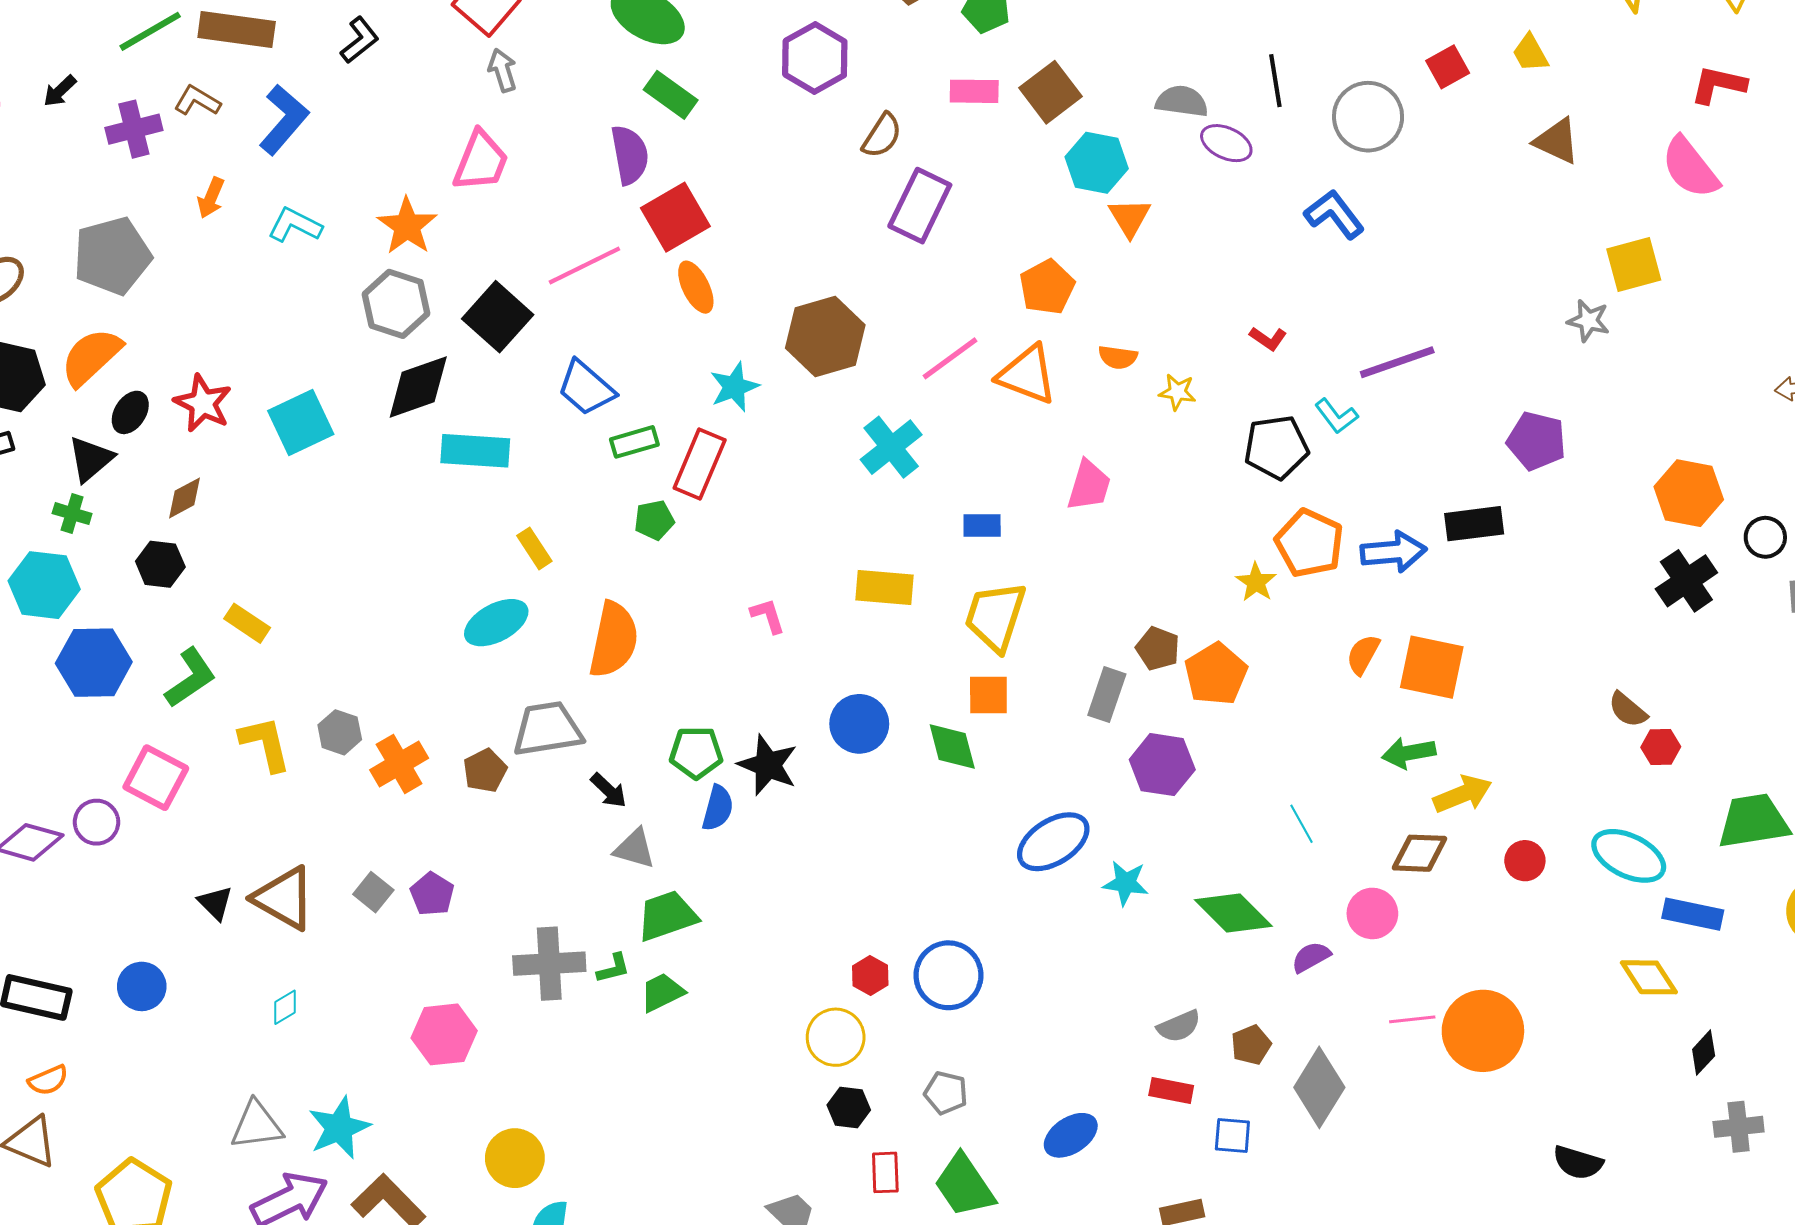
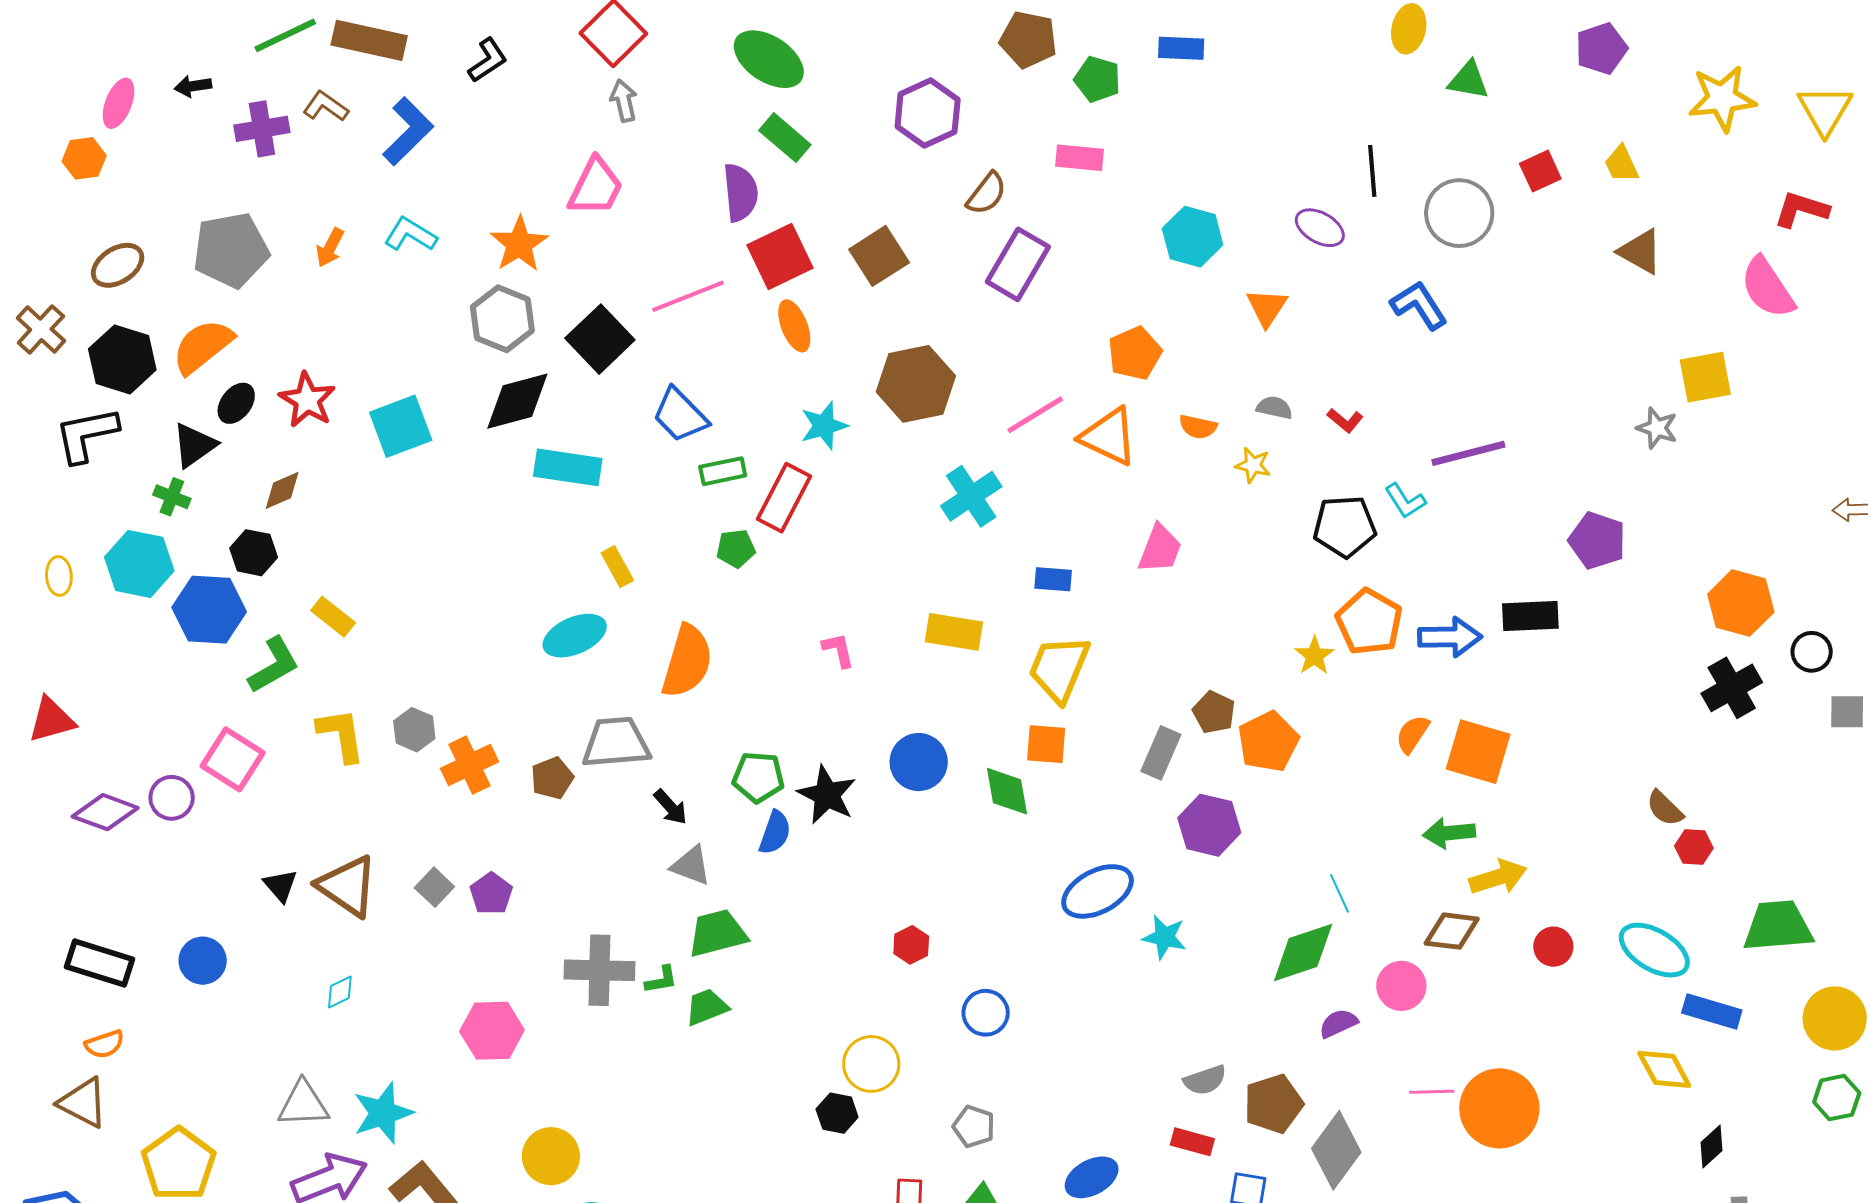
black arrow: (60, 91) -> (193, 86), turned 30
brown square: (1050, 92) -> (879, 256), moved
gray semicircle: (1182, 101) -> (1274, 408), moved, size x0.7
orange arrow: (211, 198) -> (330, 247), moved
orange triangle: (1130, 218) -> (1267, 307), moved
blue hexagon: (94, 663) -> (209, 610), moved
green diamond: (1233, 913) -> (1303, 952), moved, turned -68
blue circle: (948, 975) -> (986, 1013), size x0.7
red hexagon: (870, 976) -> (911, 945), moved
brown pentagon: (1251, 1045) -> (1273, 1104), size x1.5
black hexagon: (849, 1108) -> (837, 1113), moved

